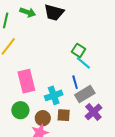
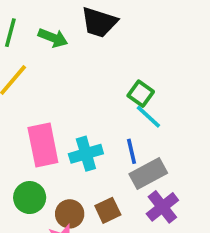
green arrow: (28, 12) -> (53, 38), moved
cyan cross: (54, 95) -> (86, 154), moved
brown square: (64, 115) -> (108, 210), turned -32

